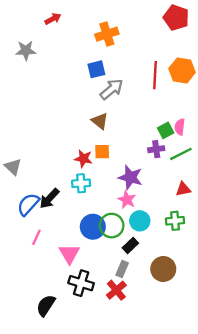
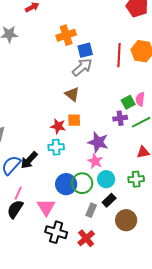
orange cross: (107, 34) -> (66, 35), moved
blue square: (96, 69) -> (85, 50), moved
black rectangle: (130, 246) -> (109, 200), moved
gray rectangle: (122, 269) -> (91, 210), moved
black semicircle: (46, 305) -> (15, 209), moved

